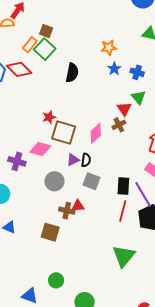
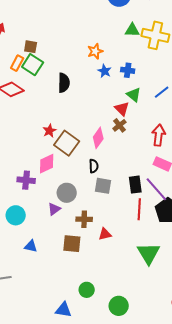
brown square: (64, 133) -> (67, 143), turned 30
pink diamond: (40, 149) -> (47, 164), turned -30
purple triangle: (73, 160) -> (54, 209), moved
red triangle: (78, 206) -> (105, 234), moved

